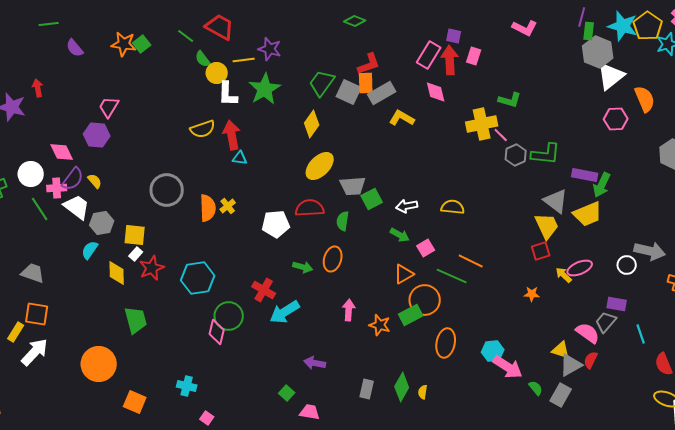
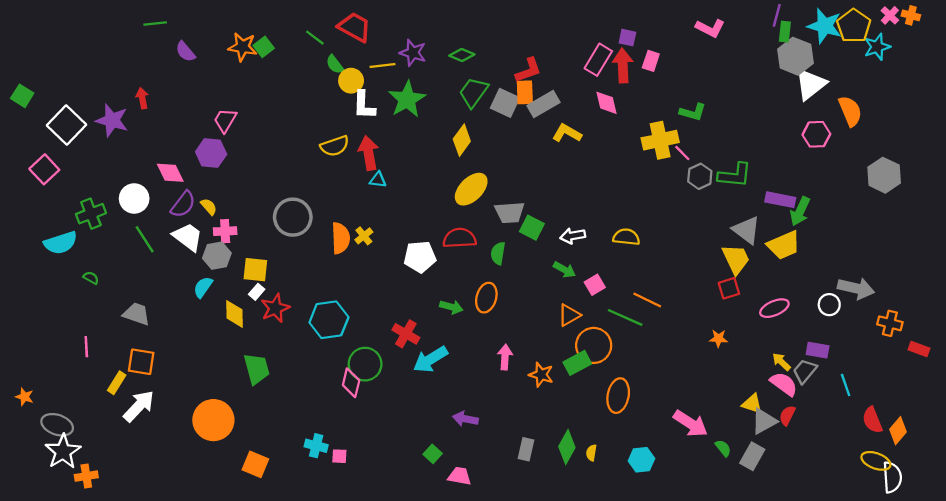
green diamond: (355, 21) -> (462, 55), moved
pink cross: (57, 188) -> (225, 231), moved
green square: (372, 199) -> (532, 228), turned -35
yellow arrow: (564, 275) -> (781, 362), moved
cyan hexagon: (493, 351) -> (641, 460), moved
pink square: (207, 418) -> (339, 456), moved, turned -32

